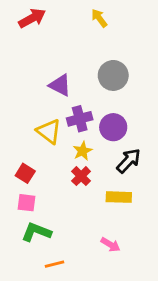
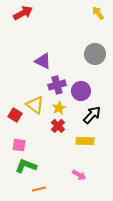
yellow arrow: (99, 18) -> (98, 13), moved
gray circle: (113, 75) -> (95, 54), moved
yellow triangle: (49, 131) -> (35, 105), moved
red square: (25, 173) -> (15, 115), moved

